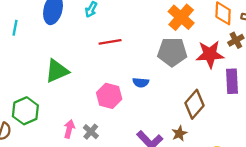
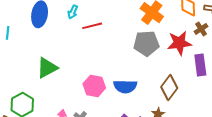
red line: (110, 42) -> (92, 26), moved
blue semicircle: (141, 83) -> (125, 86), moved, size x1.6

